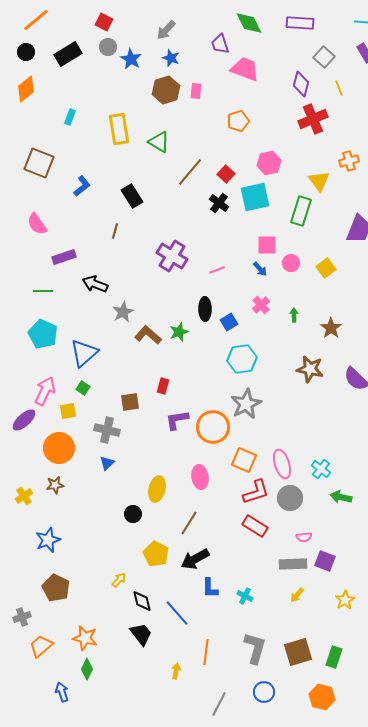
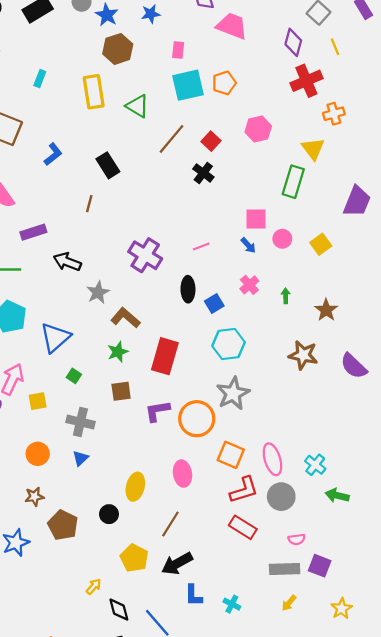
blue star: (171, 58) -> (151, 14), turned -30
brown hexagon: (166, 90) -> (118, 49), moved
orange cross: (349, 161) -> (334, 114), moved
cyan square: (255, 197) -> (188, 85), moved
purple cross: (172, 256) -> (145, 255), moved
green star: (179, 332) -> (118, 352), moved
red rectangle: (163, 386) -> (165, 356), moved, size x2.0
green square: (83, 388) -> (74, 376), moved
brown square: (130, 402) -> (121, 391), moved
orange circle: (59, 448) -> (38, 454), moved, size x0.7
brown star: (55, 485) -> (34, 497), moved
brown pentagon: (56, 588) -> (63, 525), moved

